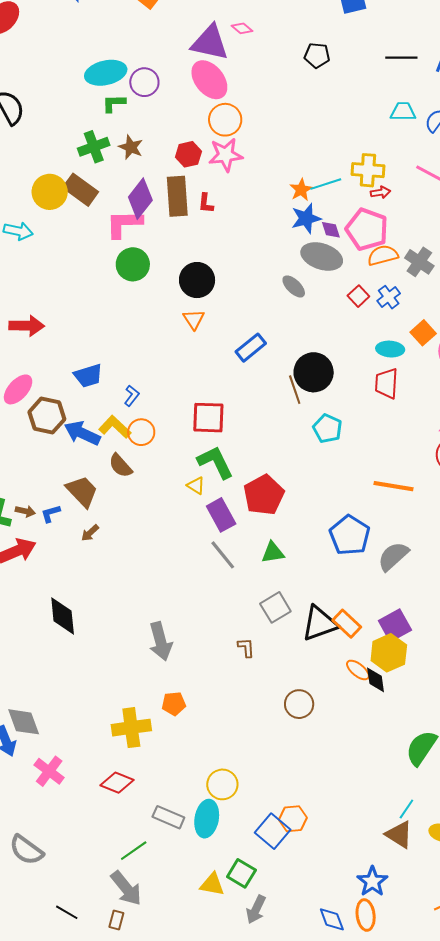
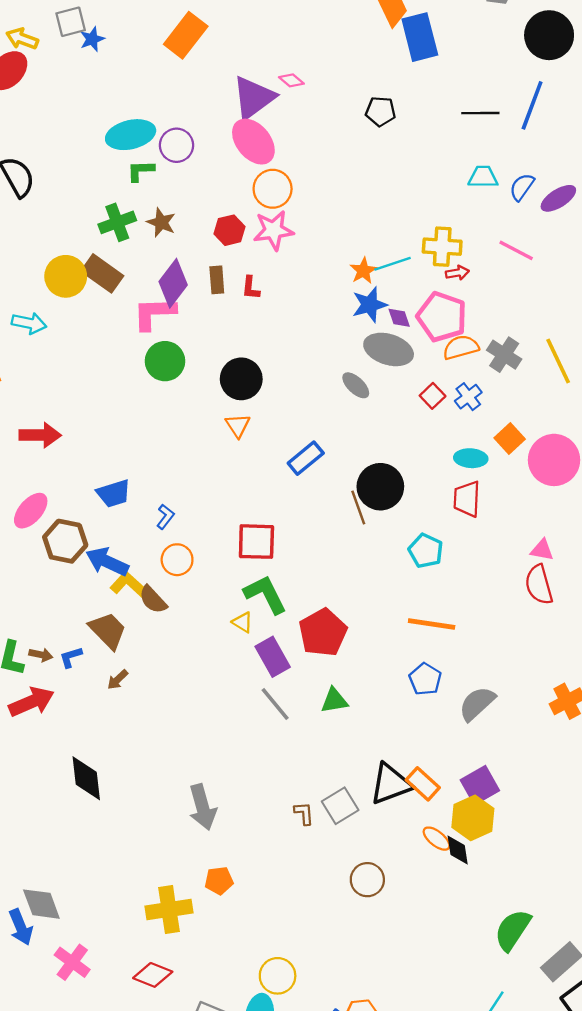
purple triangle: (210, 43) -> (254, 98), turned -48
brown rectangle: (177, 196) -> (217, 280), size x0.6
yellow L-shape: (115, 427) -> (129, 585), moved
cyan pentagon: (327, 428) -> (426, 551), moved
orange line: (393, 486) -> (432, 624), moved
blue pentagon: (350, 535) -> (425, 679), size x0.7
gray square: (275, 607) -> (340, 806), moved

